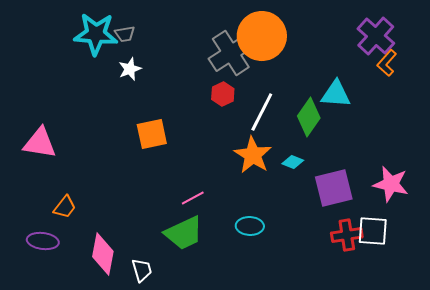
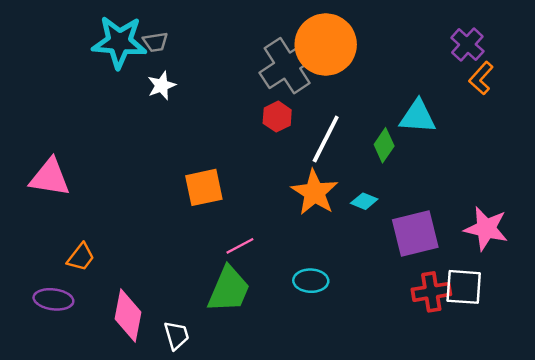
purple cross: (376, 36) -> (467, 45), size x0.7
green diamond: (309, 117) -> (384, 145), size x0.7
orange square: (152, 134) -> (204, 187), moved
green trapezoid: (184, 233) -> (229, 289), turned -42

